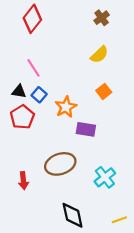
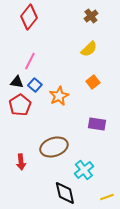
pink line: (33, 68) -> (30, 61), turned 60
purple rectangle: (86, 129) -> (97, 124), moved
cyan cross: (105, 177) -> (84, 170), moved

